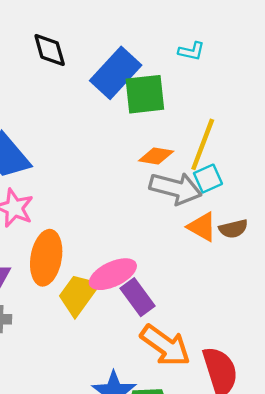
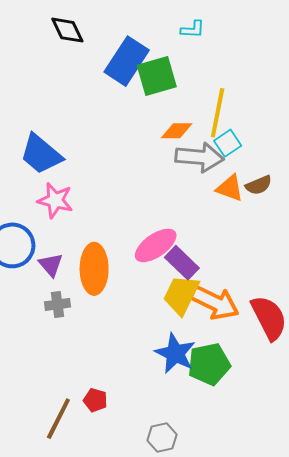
black diamond: (50, 50) -> (67, 30), moved
orange ellipse: (46, 258) -> (94, 269), moved
yellow trapezoid: (78, 295) -> (181, 295), moved

